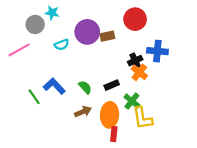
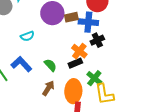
cyan semicircle: (62, 45) -> (27, 36), moved
blue cross: (157, 51) -> (88, 22), moved
orange cross: (139, 72) -> (79, 51), moved
brown arrow: (83, 112) -> (48, 88), turned -35

